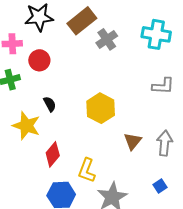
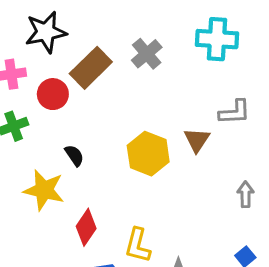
brown rectangle: (82, 21) -> (91, 68), moved
brown triangle: (133, 141) -> (197, 140), moved
gray arrow: (165, 143) -> (245, 194), size x0.7

